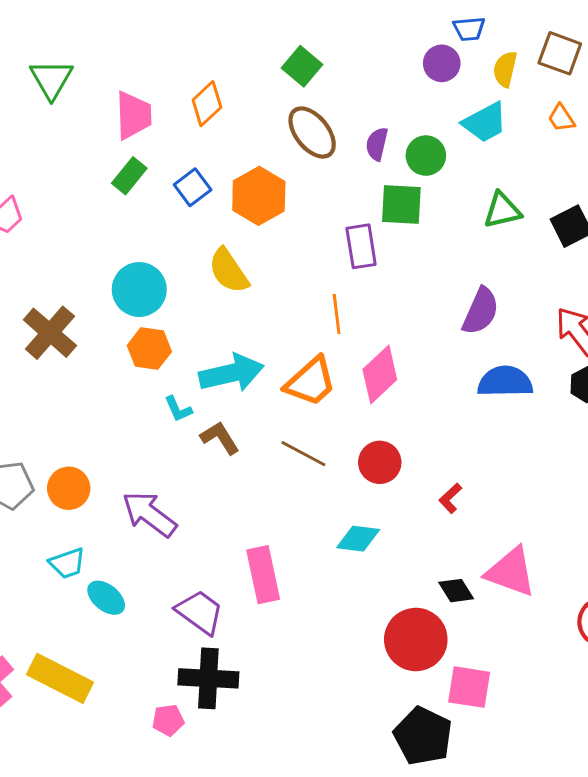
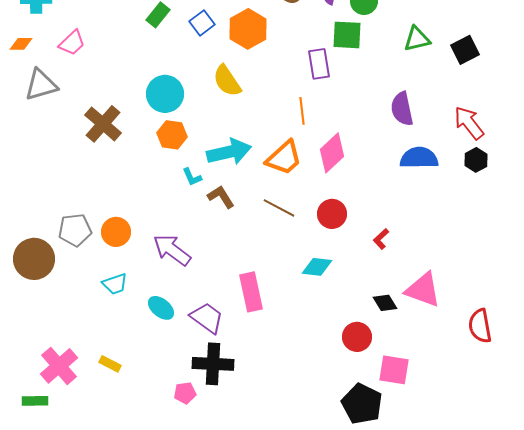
purple semicircle: (481, 311) -> (402, 109), turned 144
cyan ellipse: (106, 598) -> (161, 308), moved
red circle: (416, 639) -> (357, 337), size x0.7
yellow rectangle: (60, 678) -> (110, 364), size x0.5

